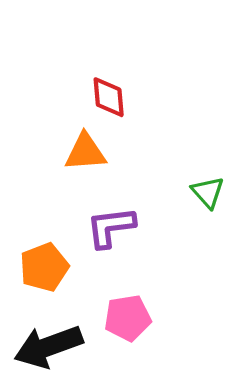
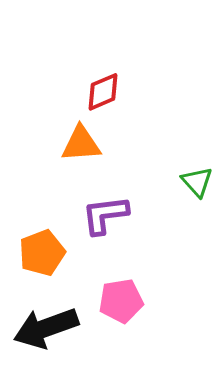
red diamond: (109, 97) -> (103, 92), turned 72

